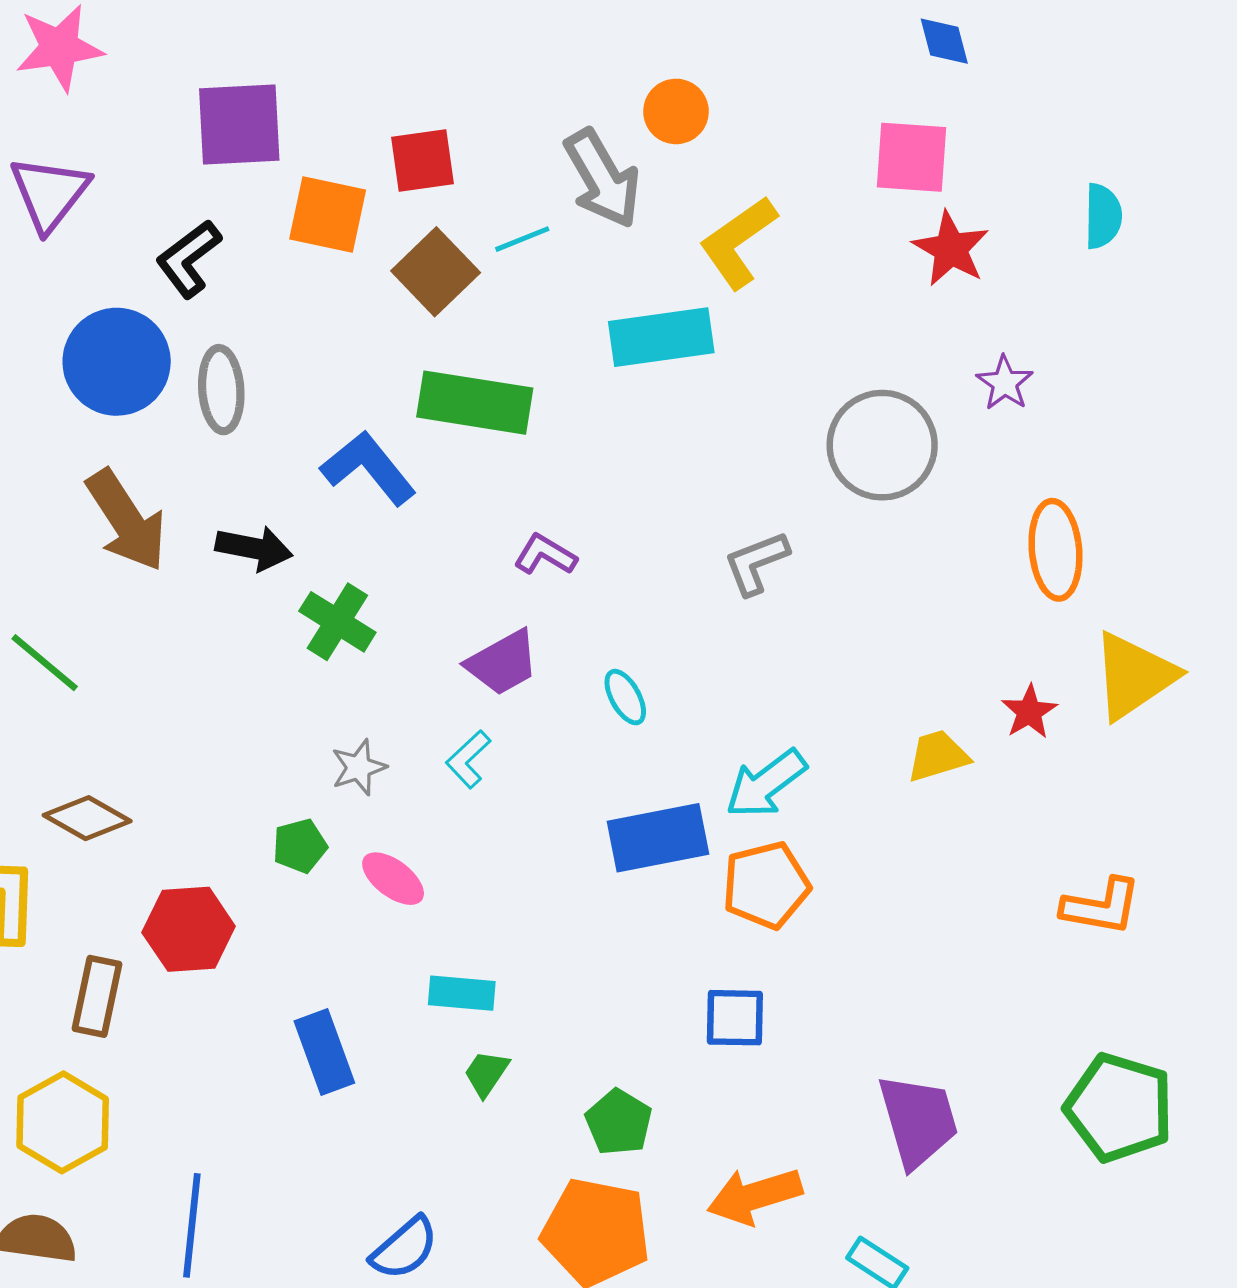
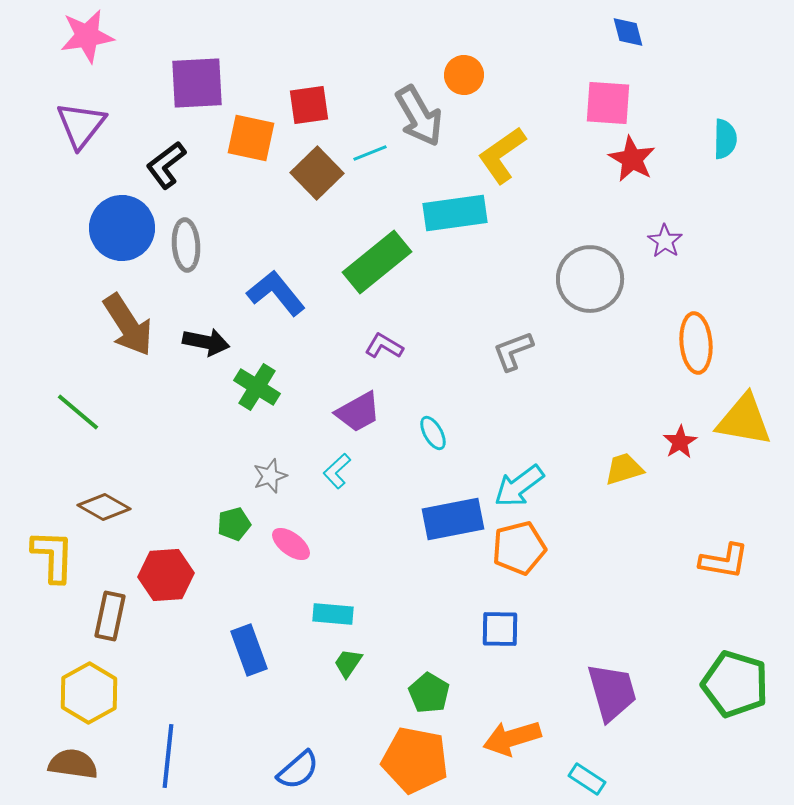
green rectangle: (475, 403) -> (377, 262), moved, turned -48
yellow triangle: (1134, 676) -> (744, 420), turned 44

